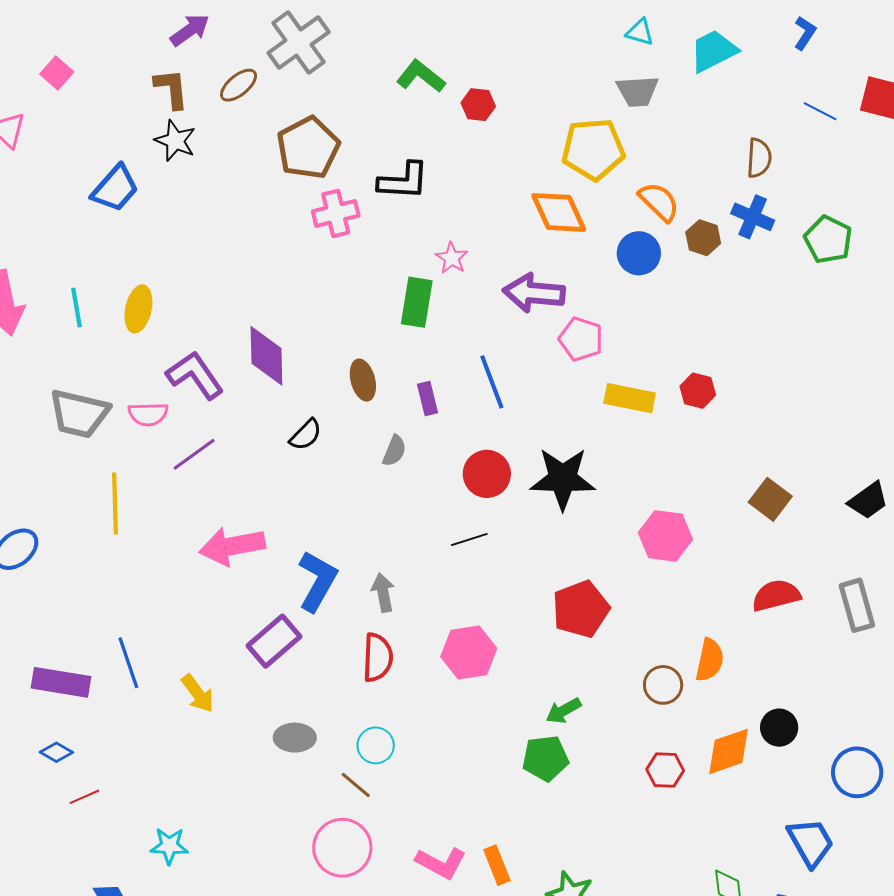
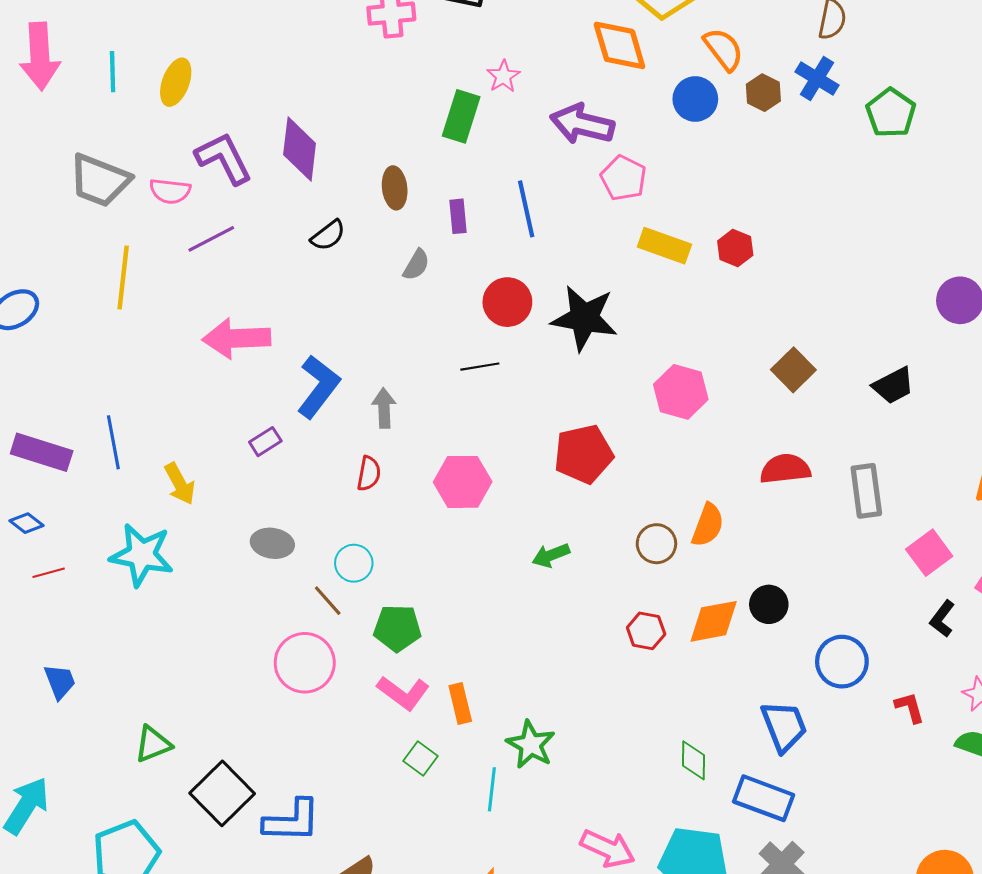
purple rectangle: (274, 641) -> (265, 442), size x0.6
red semicircle: (378, 657) -> (369, 474), size x0.7
green pentagon: (545, 758) -> (397, 628), moved
cyan star: (169, 846) -> (142, 555), moved, size x1.6

